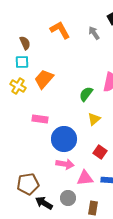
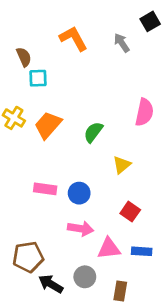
cyan square: (22, 62) -> (38, 78), moved
orange trapezoid: (44, 79) -> (48, 125), moved
green semicircle: (86, 94) -> (93, 132), moved
pink rectangle: (40, 119) -> (45, 189), moved
blue circle: (64, 139) -> (79, 193), size x0.6

